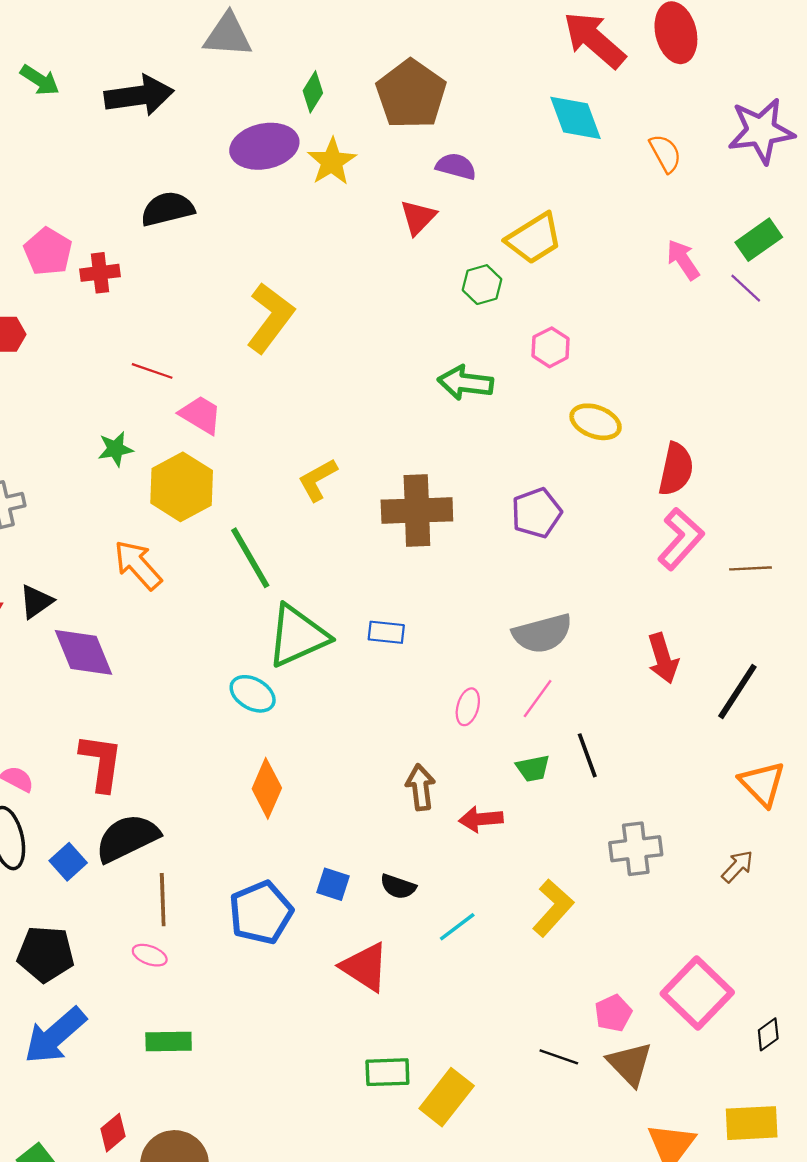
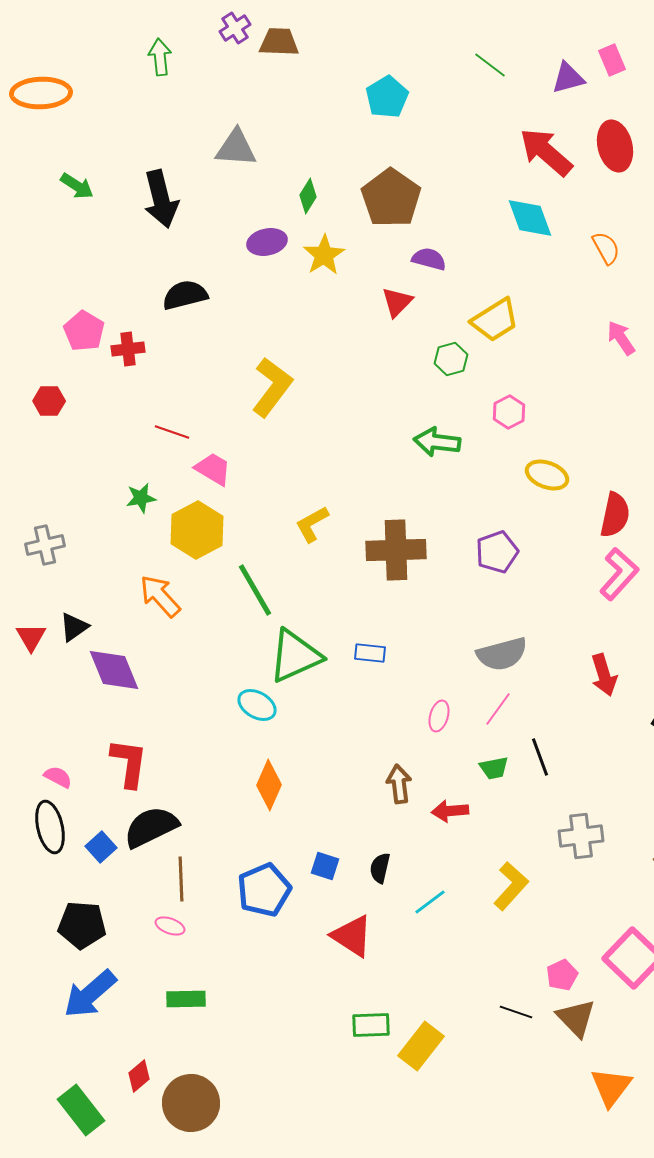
black arrow: (139, 95) -> (161, 199), turned 84
purple ellipse: (264, 146) -> (267, 242), size x0.7
black semicircle: (398, 887) -> (380, 868), turned 84

